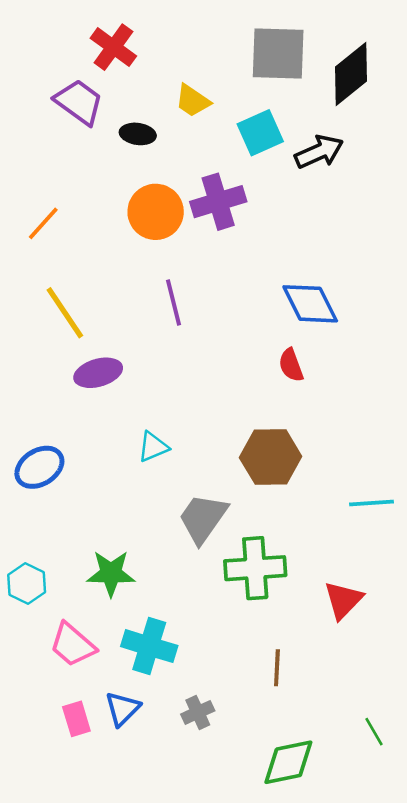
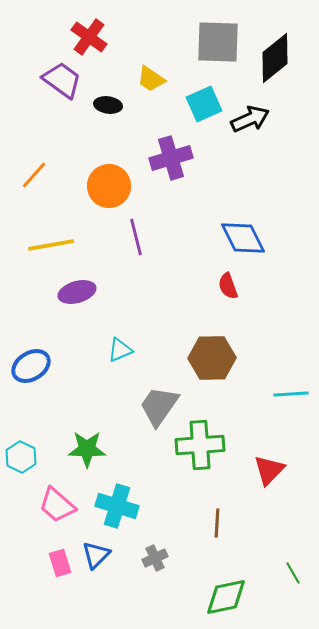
orange circle: (156, 212) -> (109, 186), moved
yellow line: (65, 313) -> (51, 245), turned -66

